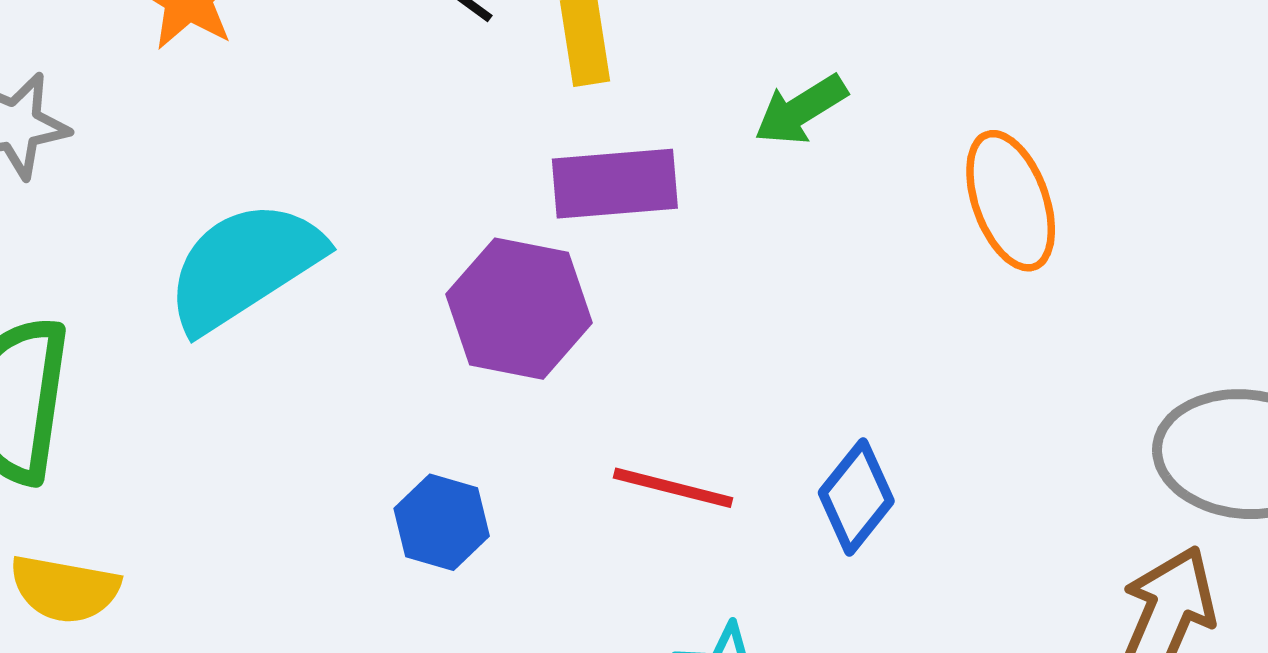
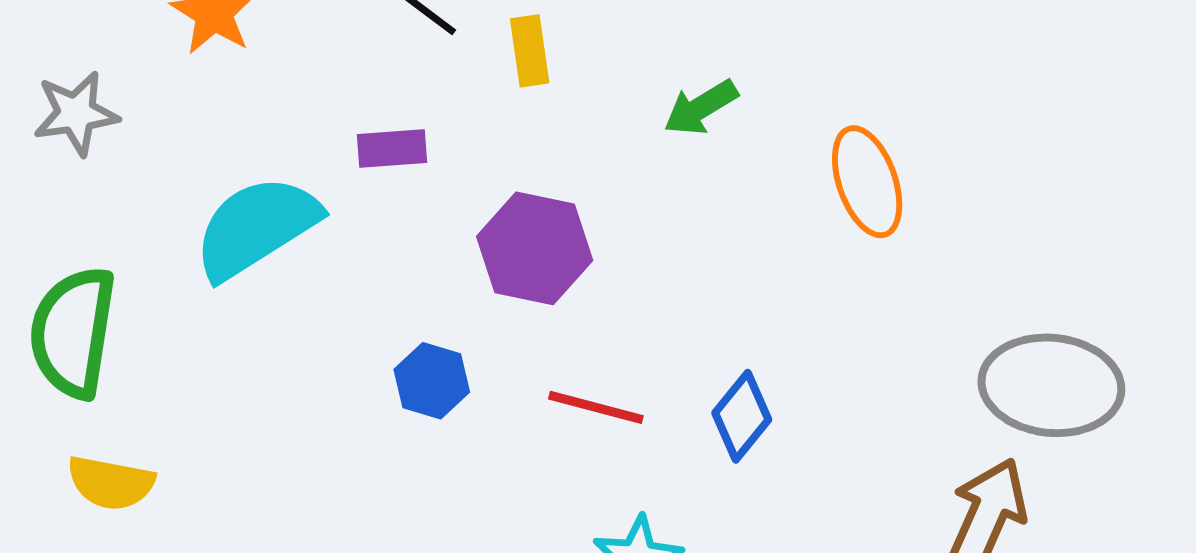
purple rectangle: (615, 184) -> (392, 149), moved, size x0.7
purple hexagon: (519, 309) -> (535, 248), moved
blue hexagon: (442, 522) -> (432, 381), moved

